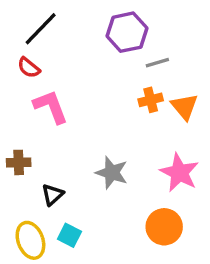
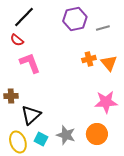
gray line: (157, 63) -> (103, 28), moved
gray star: (112, 173) -> (66, 135), moved
pink star: (179, 173) -> (106, 102), turned -30
black triangle: (52, 195) -> (31, 115), size x1.5

